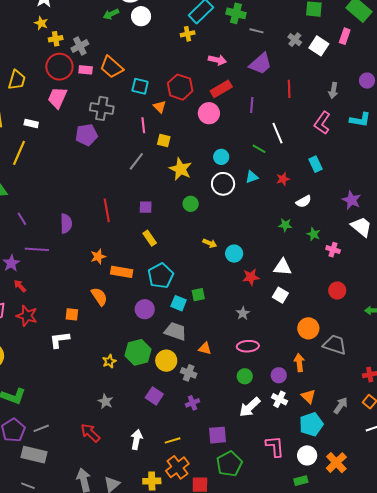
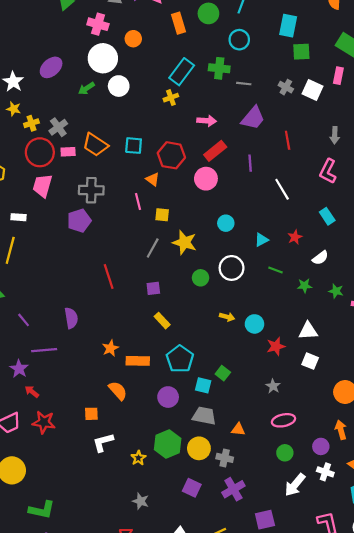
cyan square: (140, 86) -> (134, 146), moved
green line: (259, 149) -> (276, 270), moved
gray line: (136, 161) -> (153, 248), moved
white circle: (223, 184) -> (232, 268), moved
red line: (107, 210) -> (109, 277), moved
green square: (198, 295) -> (223, 373), turned -32
white L-shape: (60, 340) -> (103, 442), moved
purple cross: (192, 403) -> (233, 489), size x1.5

